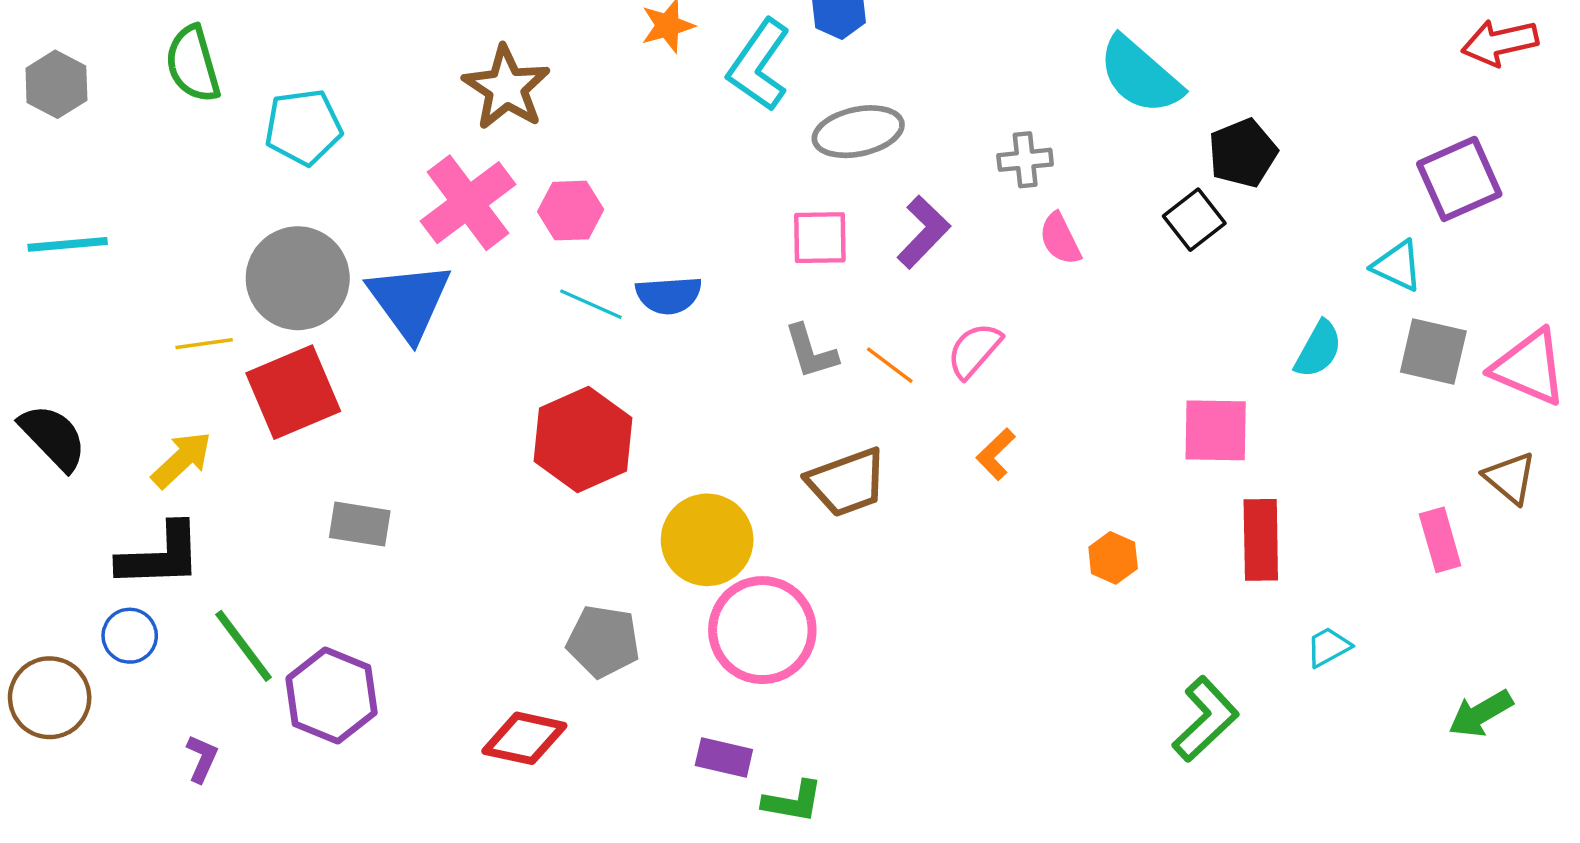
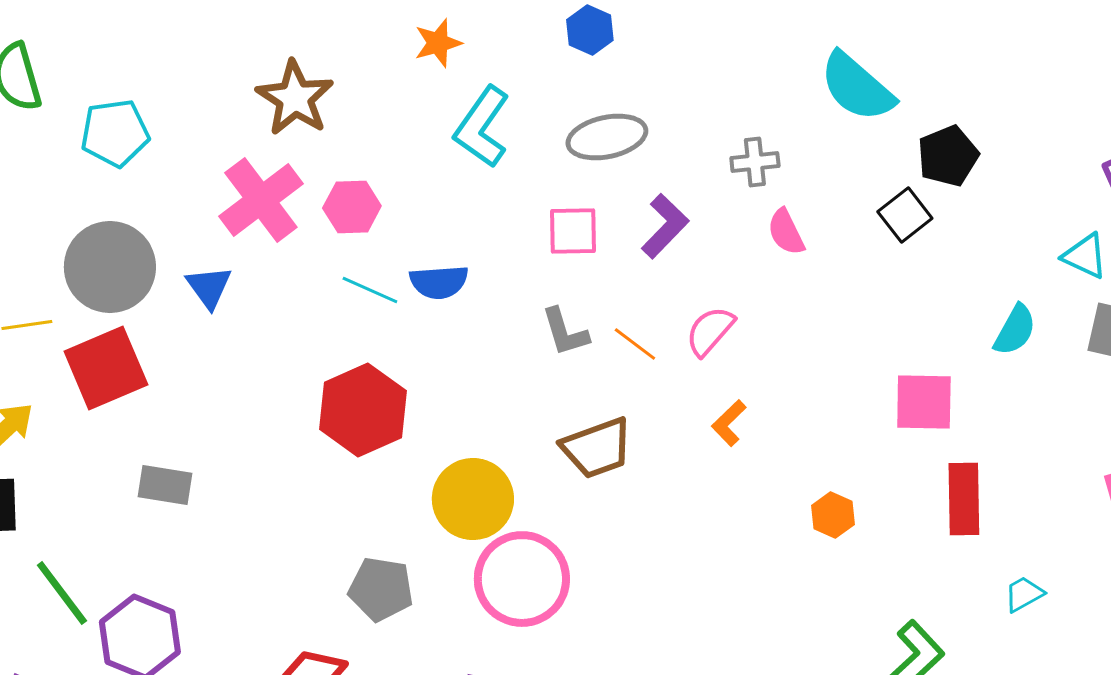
cyan L-shape: (759, 65) -> (482, 127), moved
blue triangle: (409, 301) -> (209, 287), size x0.6

